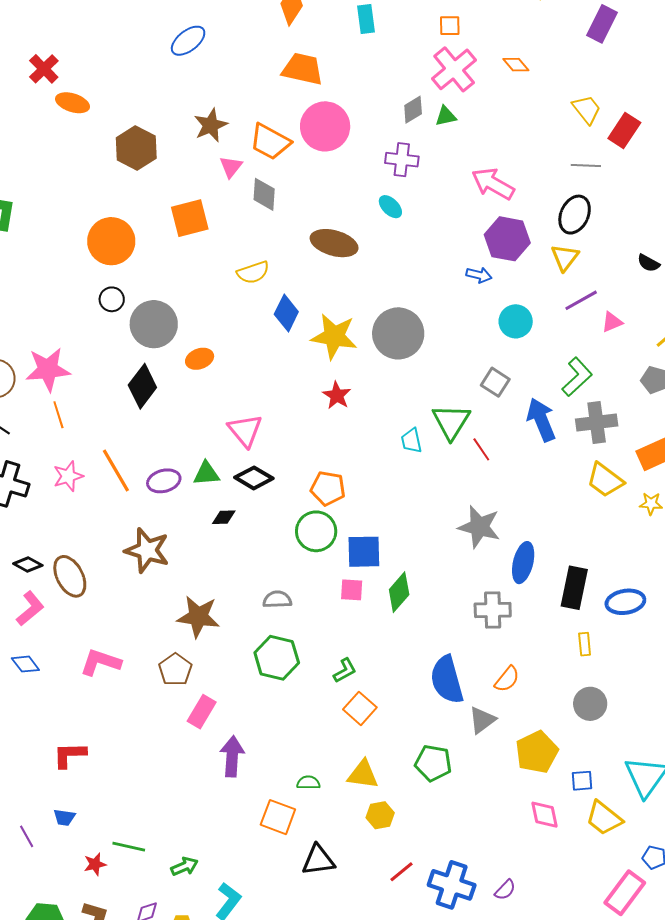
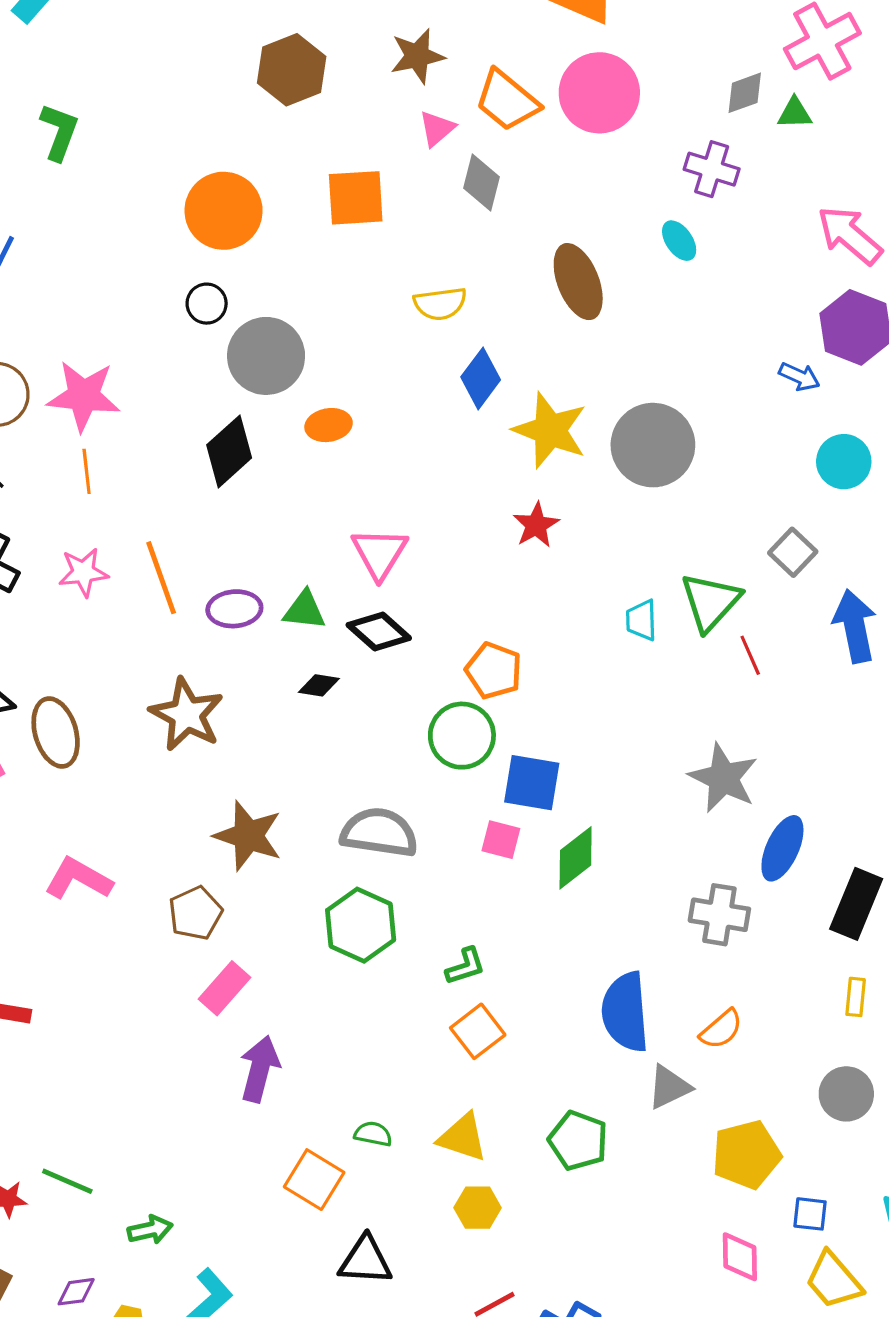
brown ellipse: (334, 243) -> (578, 282), turned 42
gray semicircle: (277, 600) -> (379, 832), size x1.6

